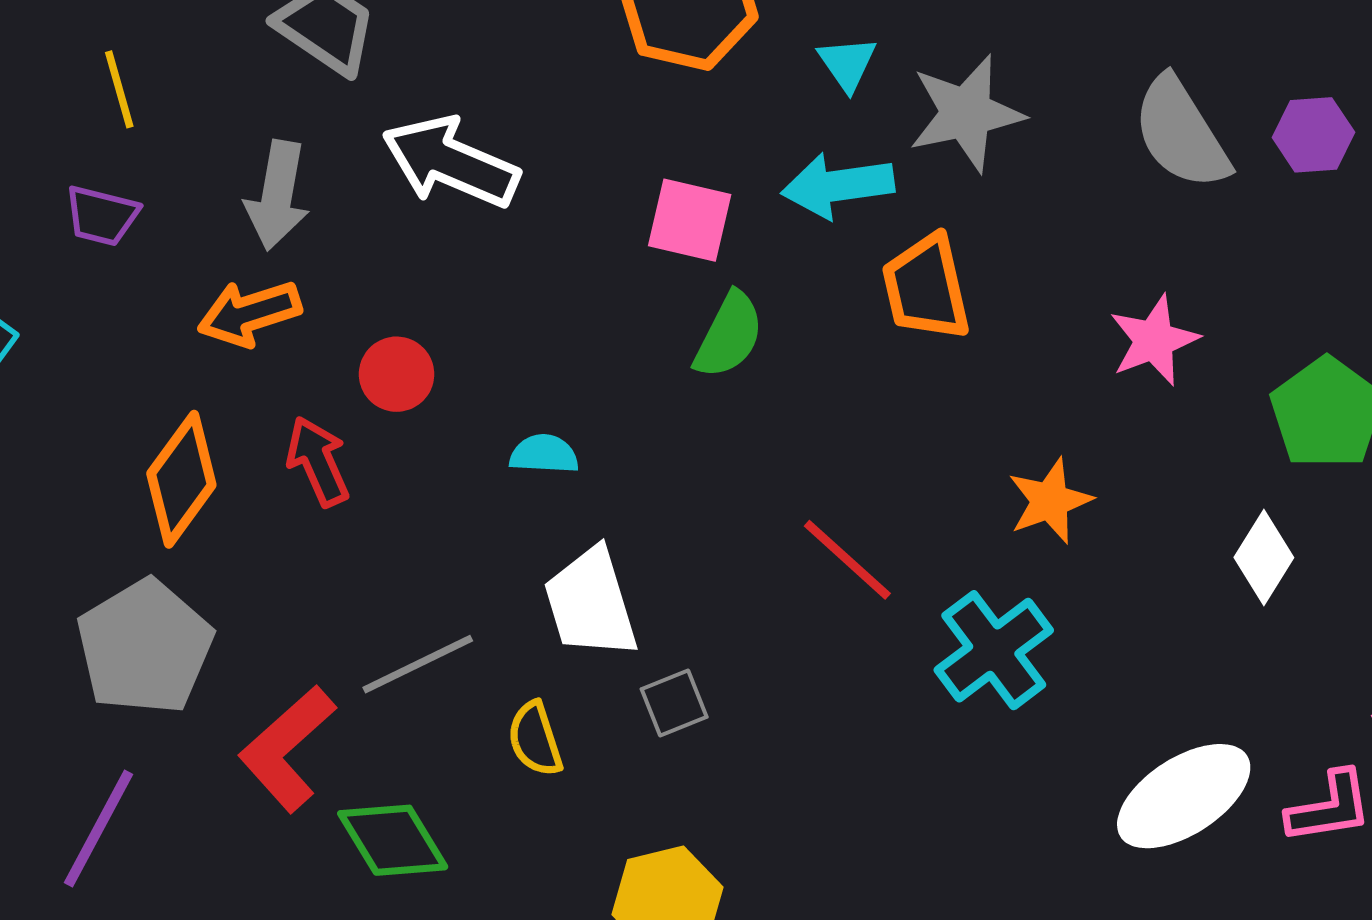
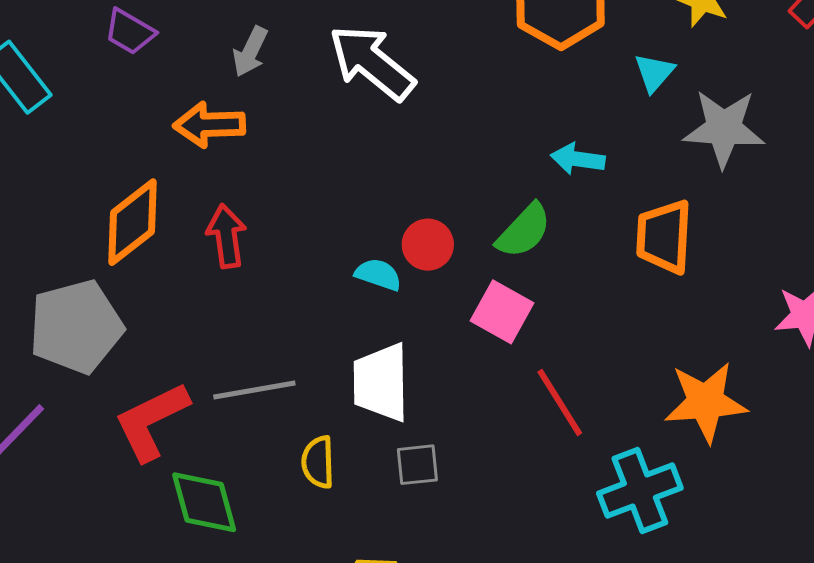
cyan arrow: (838, 186) -> (578, 159), moved, size x0.7
gray arrow: (277, 195) -> (250, 52), size x0.7
pink square: (690, 220) -> (502, 312), moved
red circle: (397, 374) -> (428, 245), moved
orange star: (1050, 501) -> (706, 402), size x1.4

